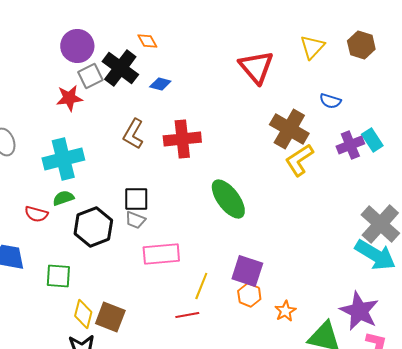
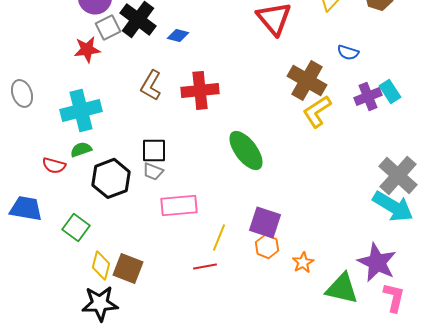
green square: (58, 276) -> (76, 227), turned 32

